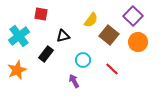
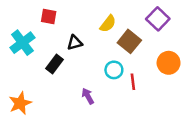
orange circle: (138, 42) -> (169, 63), moved
cyan circle: (83, 60) -> (114, 70), moved
red line: (112, 69) -> (133, 82), turned 40
orange star: (17, 70) -> (20, 103), moved

